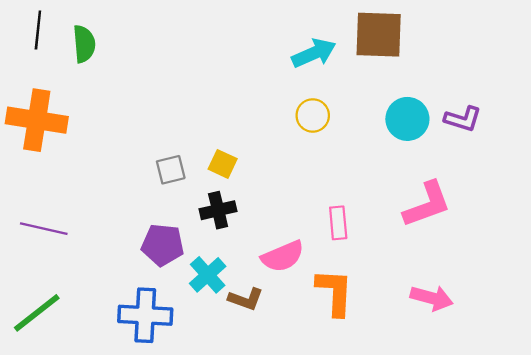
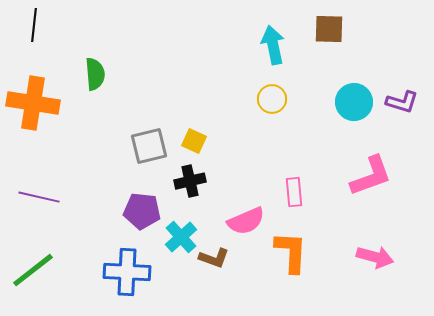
brown square: (379, 35) -> (329, 29), size x0.7
green semicircle: (84, 44) -> (95, 74), moved
cyan arrow: (314, 53) -> (273, 45), turned -78
gray square: (171, 170) -> (149, 146), size x1.4

